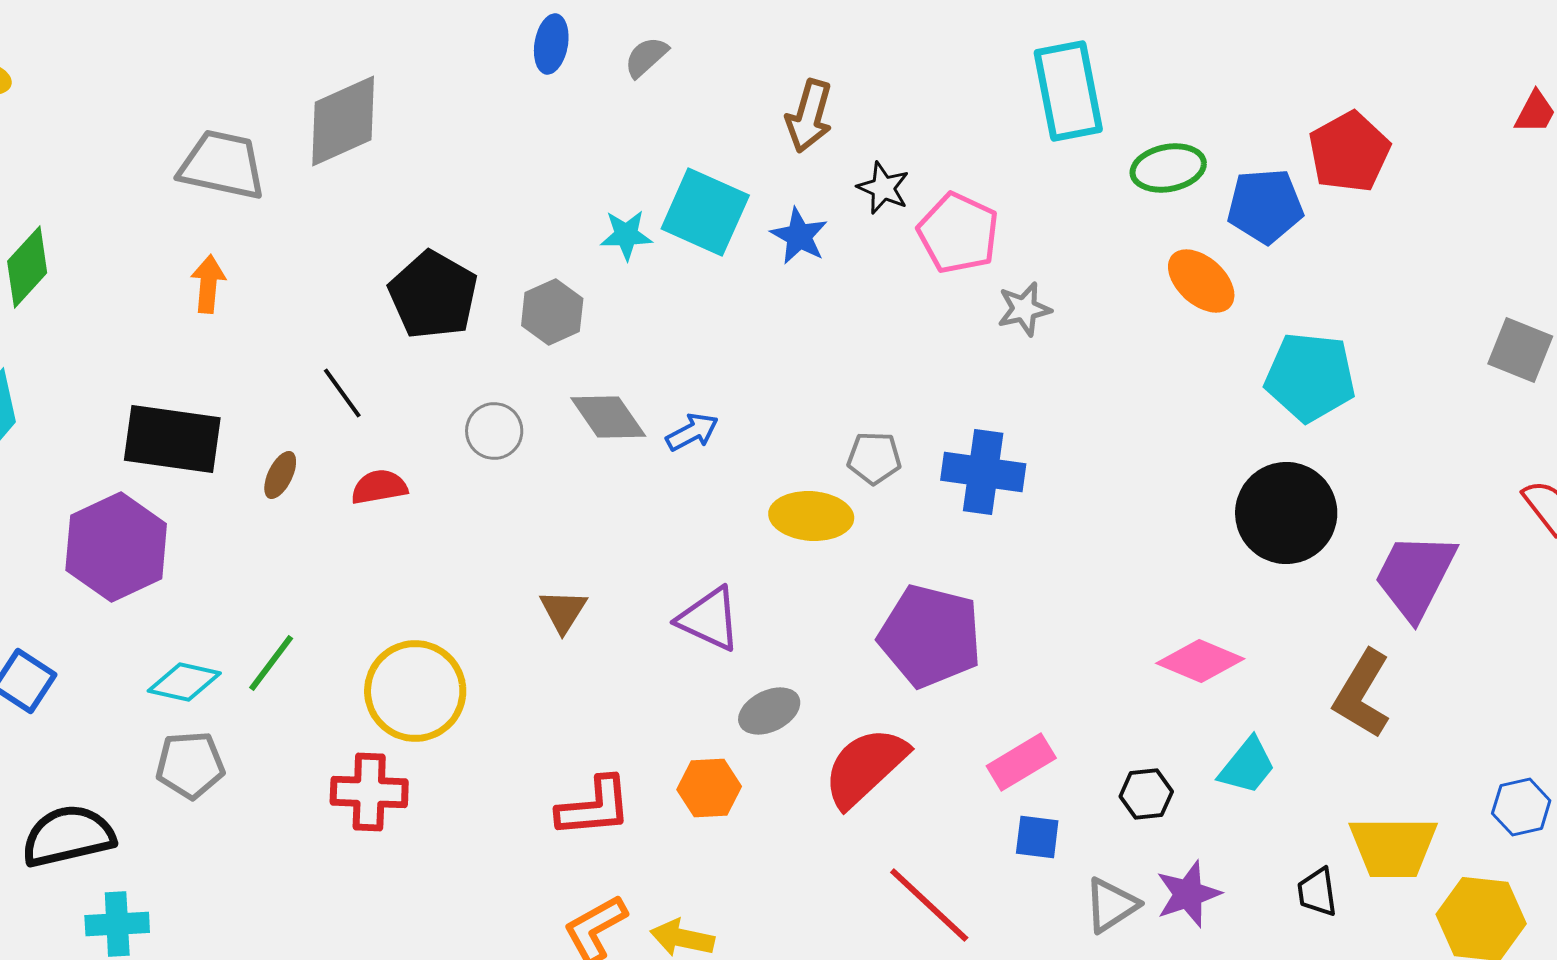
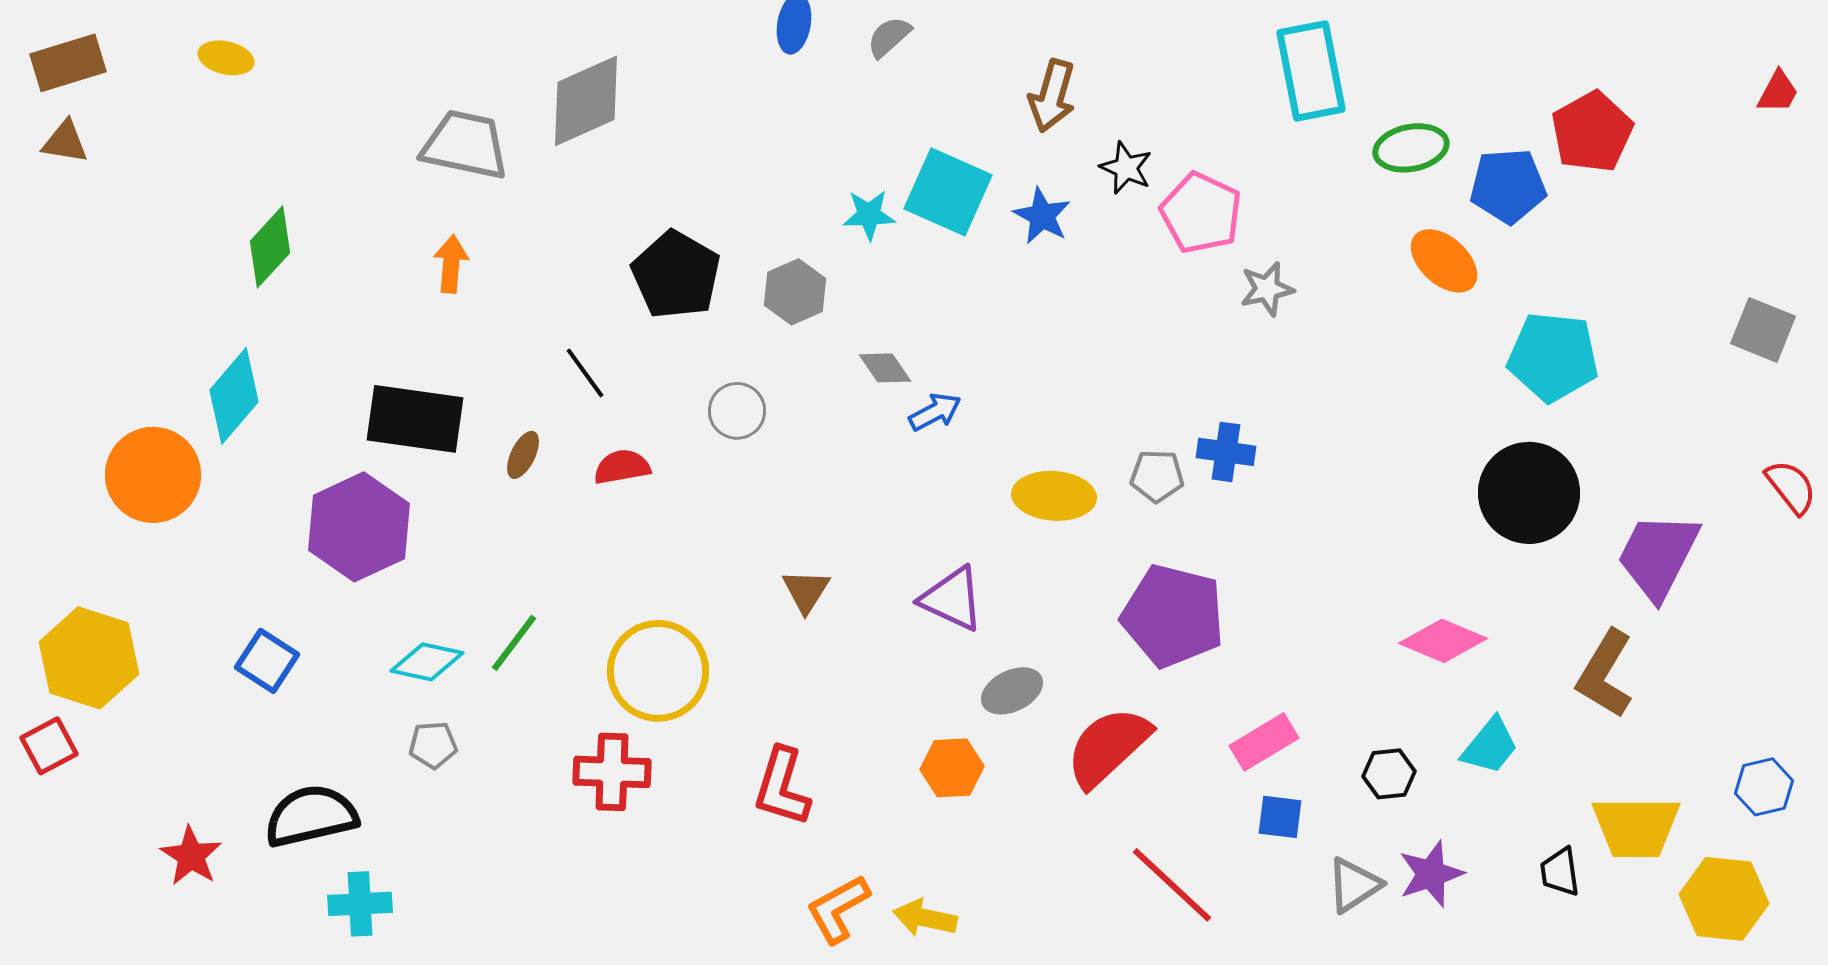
gray diamond: (608, 417) -> (885, 368), moved, size x0.7
gray pentagon: (874, 458) -> (1157, 476), moved
blue cross: (983, 472) -> (1226, 452), size x0.7
gray pentagon: (190, 765) -> (433, 745), size x0.7
red L-shape: (594, 807) -> (782, 787), moved, turned 112

